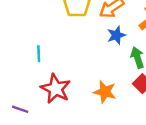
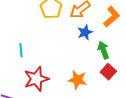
red star: (56, 89) -> (36, 79), turned 30

